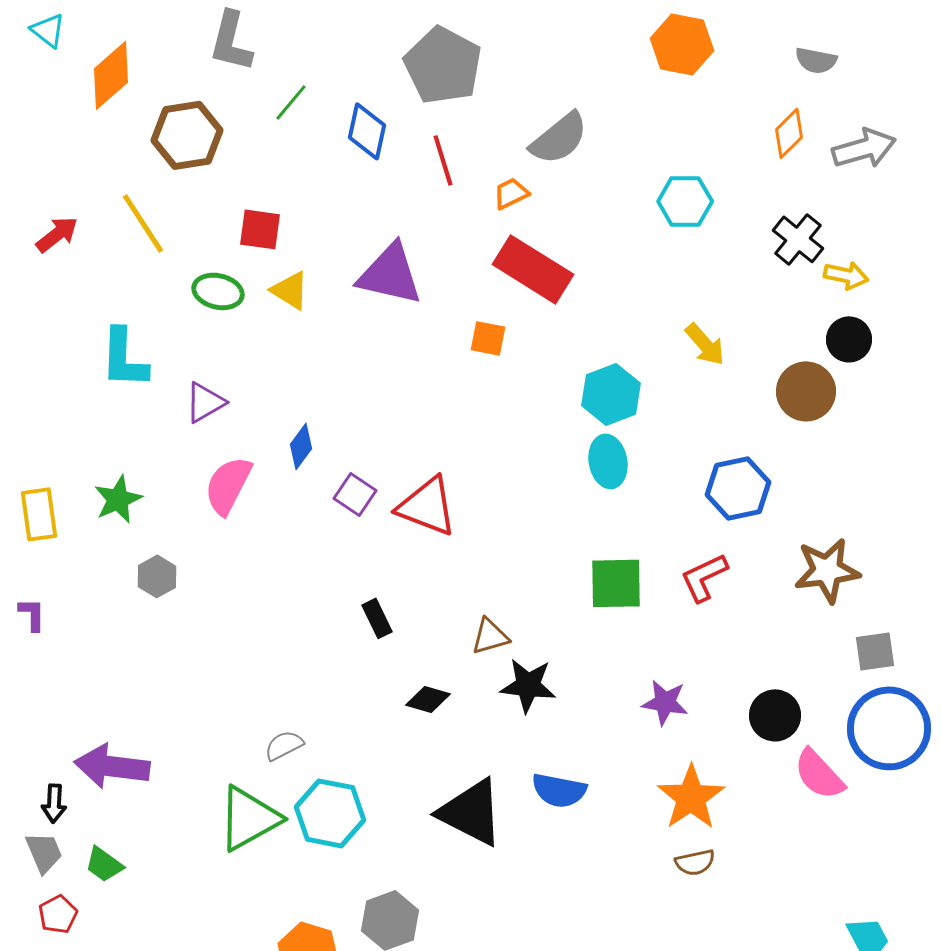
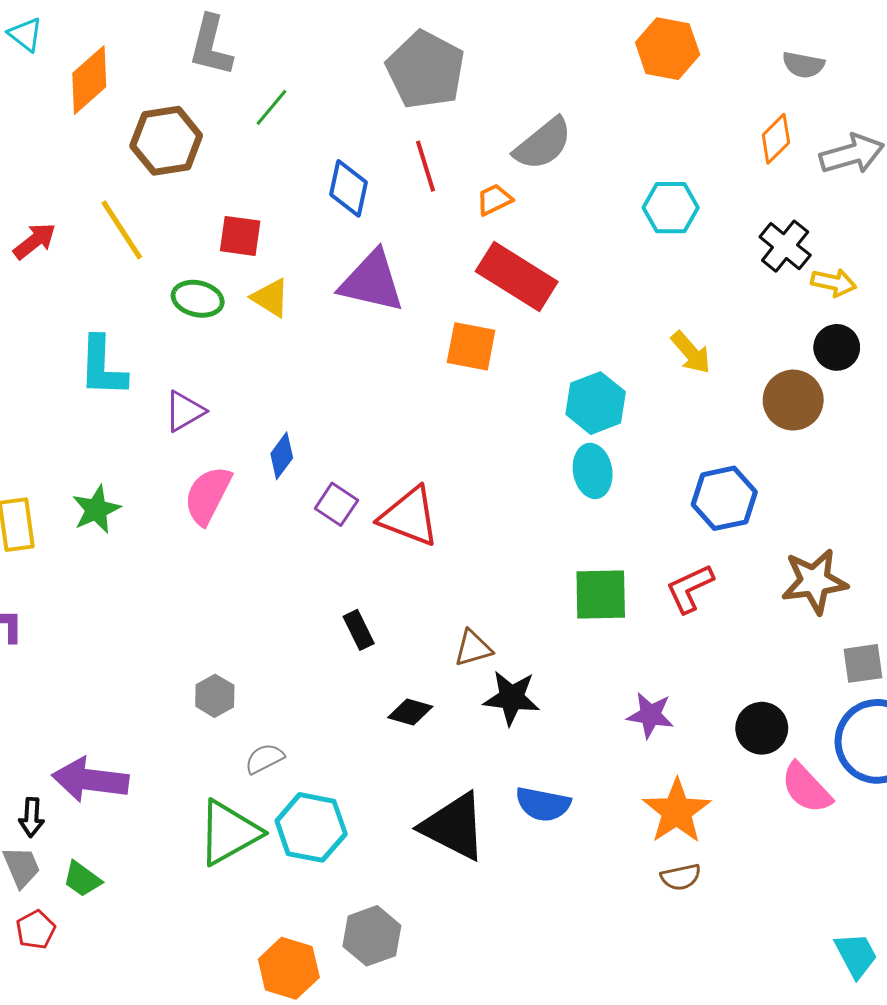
blue diamond: (367, 131) -> (349, 188), moved
orange square: (488, 338) -> (471, 346), size x1.4
gray hexagon: (157, 576) -> (215, 696), moved

